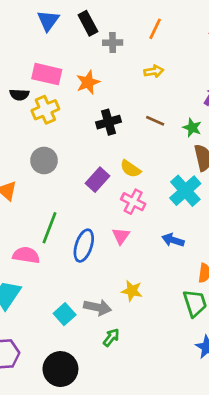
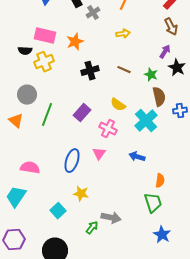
gray cross: (113, 43) -> (93, 13), turned -32
gray circle: (44, 161) -> (27, 95), moved
yellow semicircle: (130, 169) -> (118, 105), moved
green line: (49, 228) -> (47, 115), moved
yellow star: (132, 291) -> (81, 194), moved
gray arrow: (98, 307) -> (111, 218), moved

